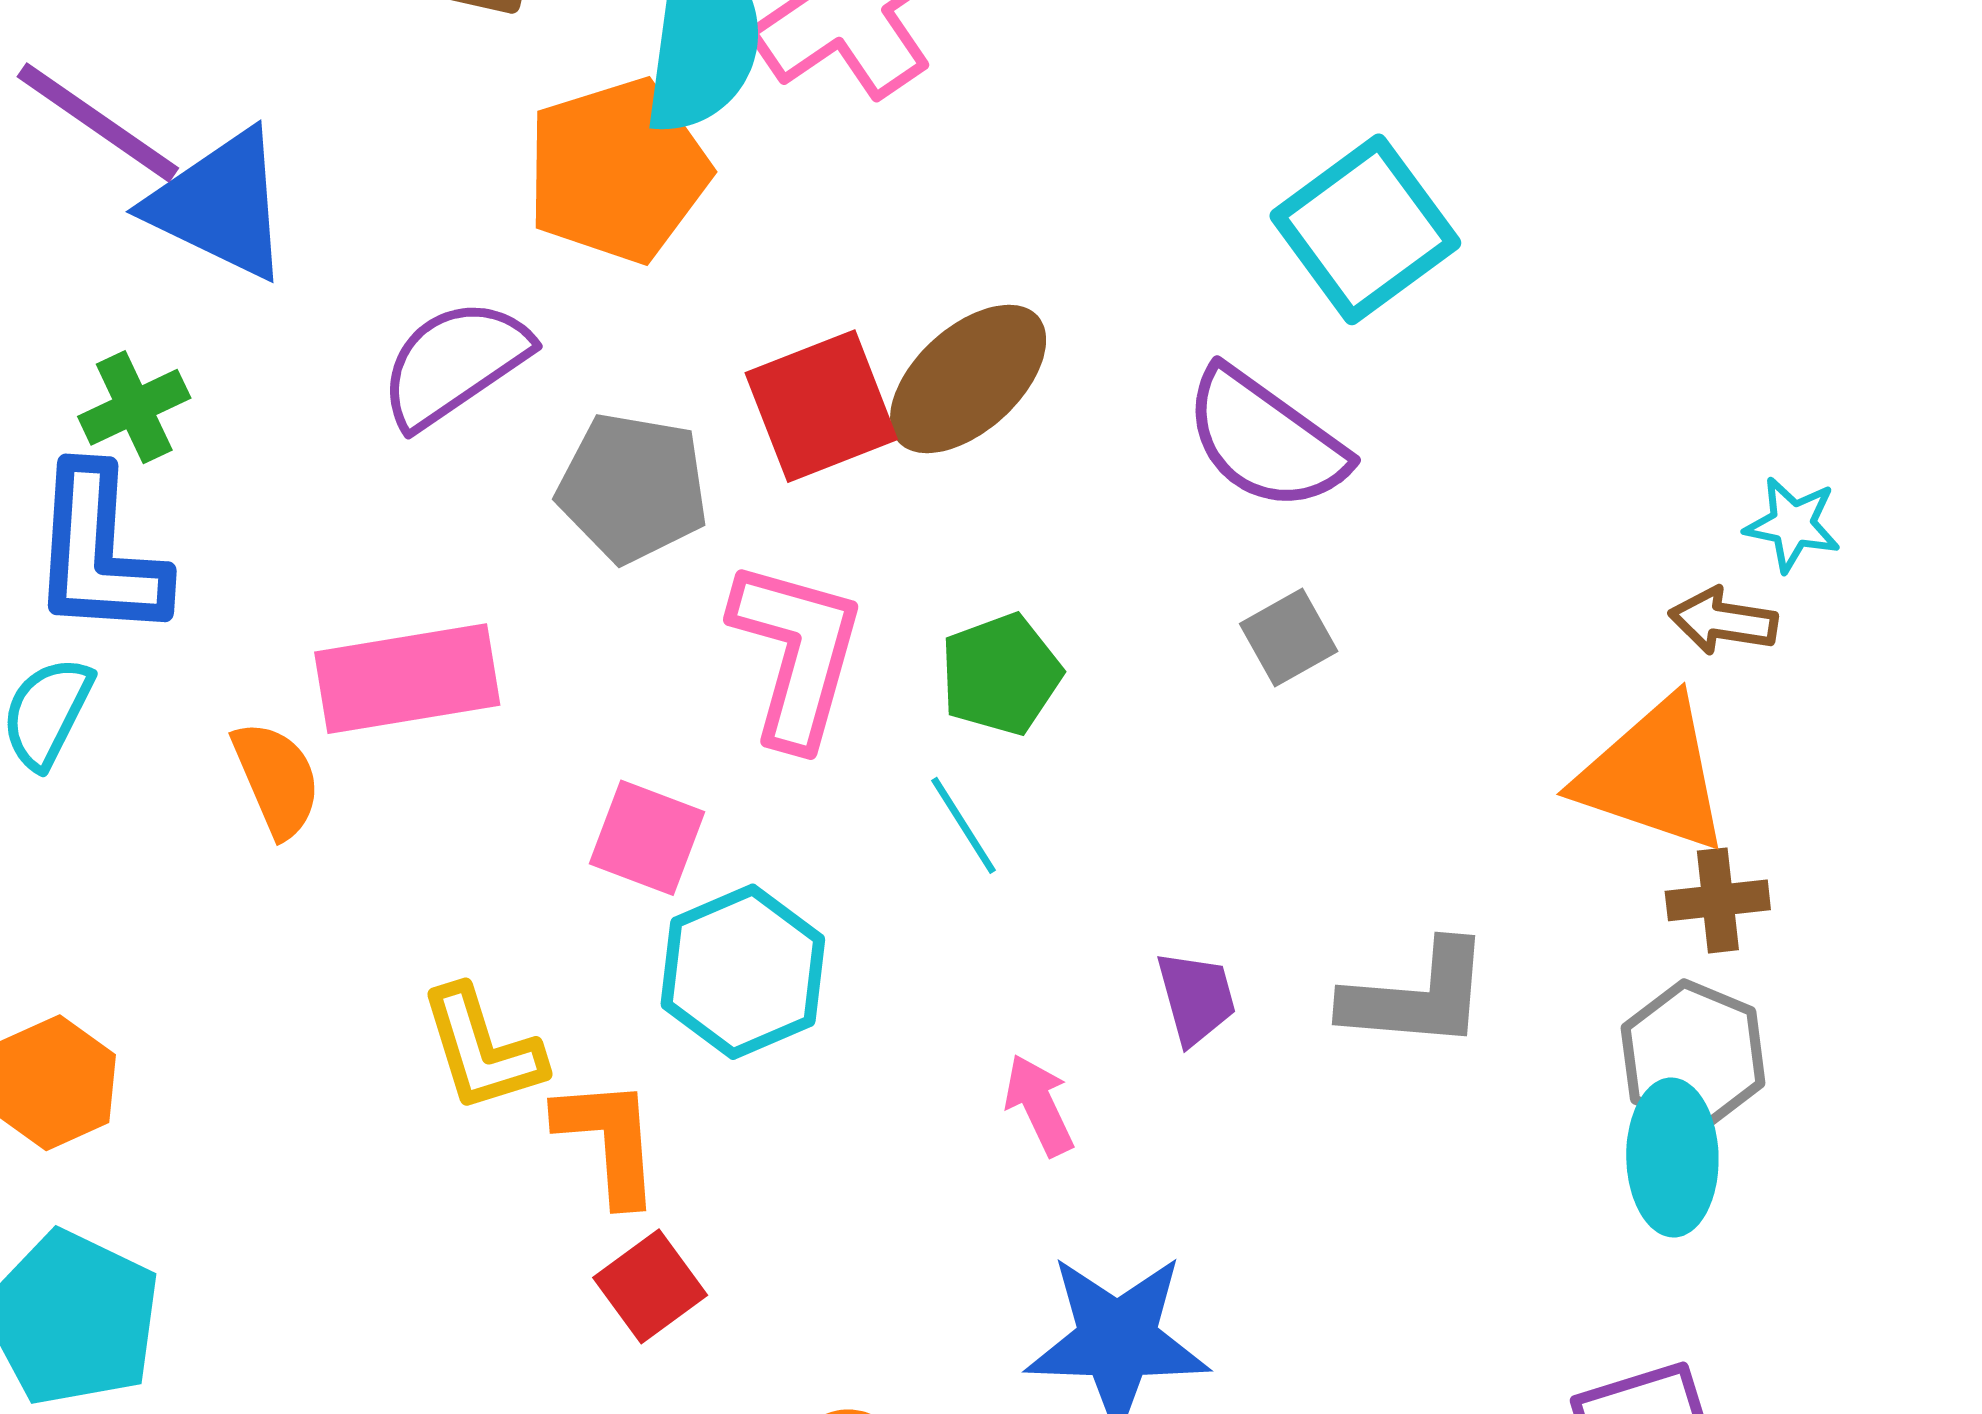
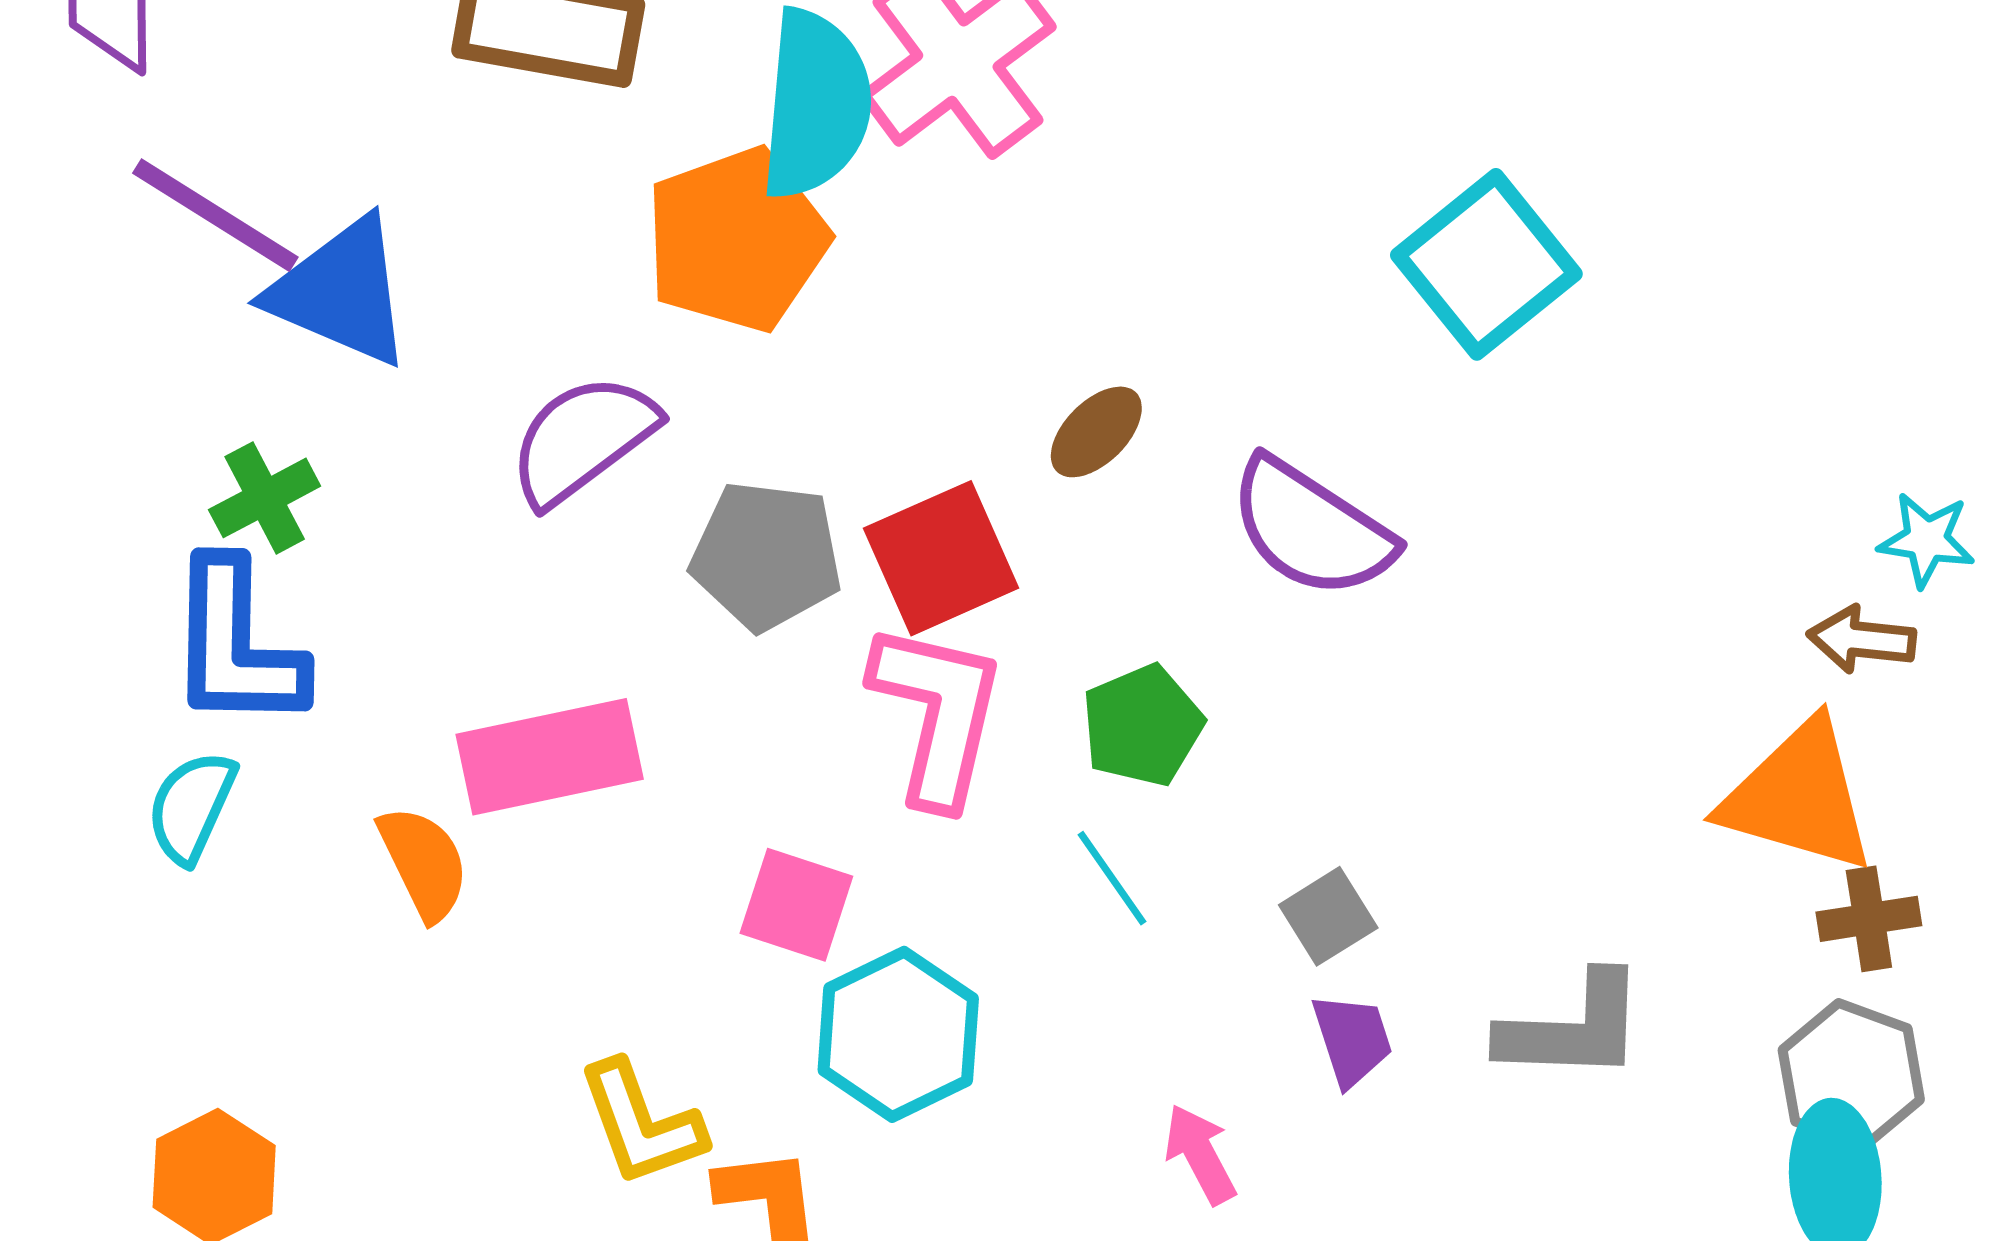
brown ellipse: (968, 379) -> (1096, 432), size x0.6
red square: (821, 406) -> (941, 558), moved
purple semicircle: (1265, 440) -> (1311, 528), moved
gray square: (1289, 637) -> (1328, 916), moved

